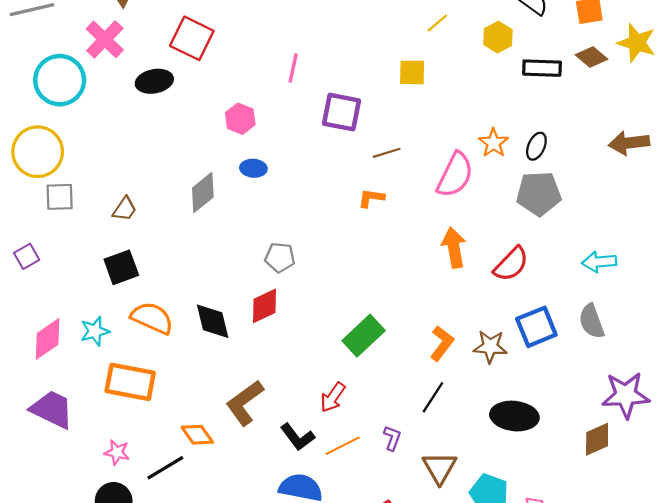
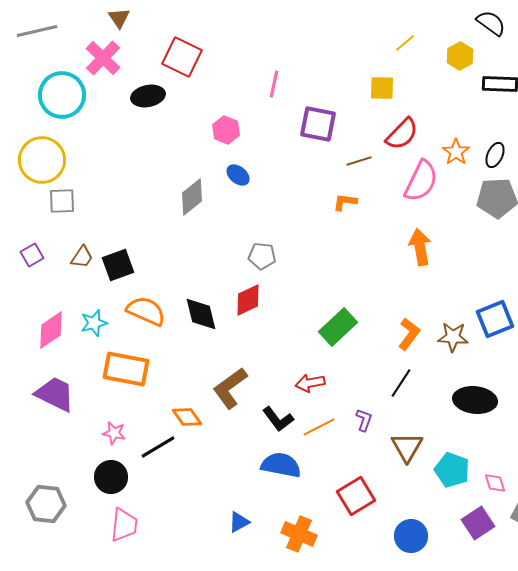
blue ellipse: (253, 168) -> (238, 175), turned 35
brown trapezoid: (125, 209) -> (82, 257), moved
red semicircle: (511, 264) -> (402, 134), moved
red arrow: (333, 397) -> (310, 383), turned 44

